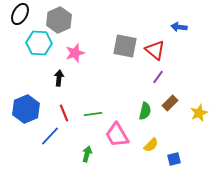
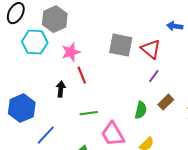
black arrow: (59, 78) -> (61, 89), moved
red line: (64, 113) -> (82, 75), moved

